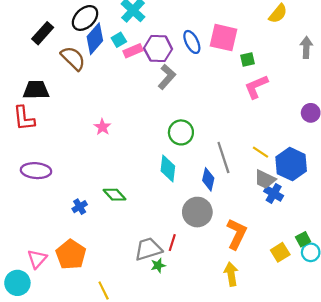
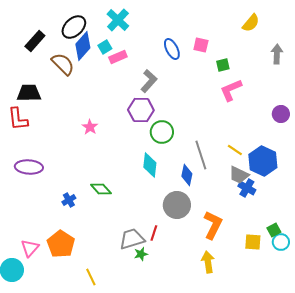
pink square: (223, 38) -> (201, 45), size x0.6
purple hexagon: (158, 49) -> (141, 110), moved
yellow square: (280, 252) -> (253, 242), turned 36

